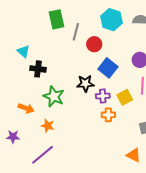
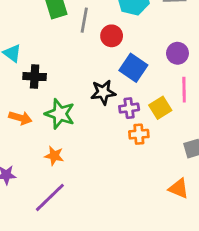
orange arrow: (26, 108) -> (20, 118), moved

